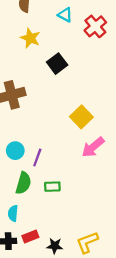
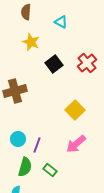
red cross: (95, 26) -> (87, 63), moved
pink arrow: (93, 147) -> (76, 144), moved
green rectangle: (52, 187) -> (50, 170), turned 40

